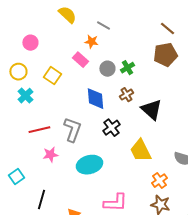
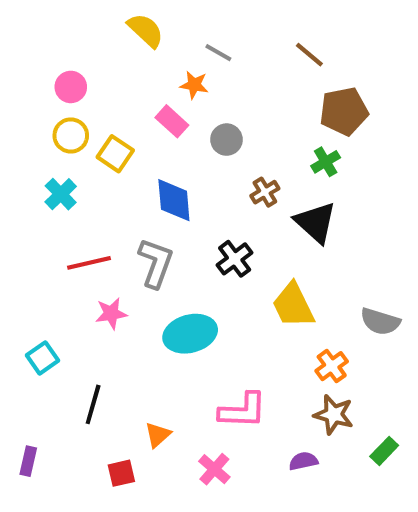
brown line: (167, 29) -> (309, 55), moved
green cross: (127, 68) -> (326, 162), moved
yellow circle: (18, 72) -> (71, 135), moved
blue diamond: (95, 99) -> (174, 200), moved

